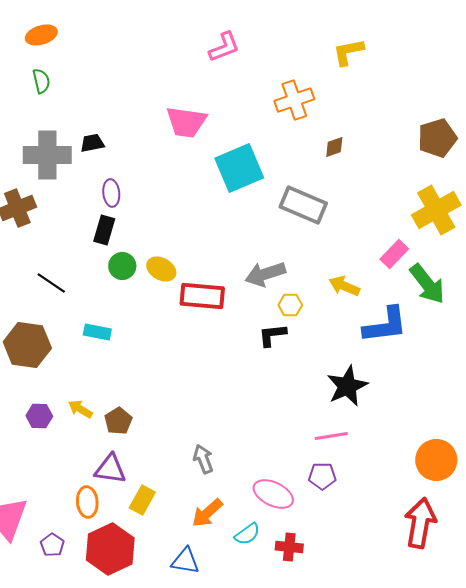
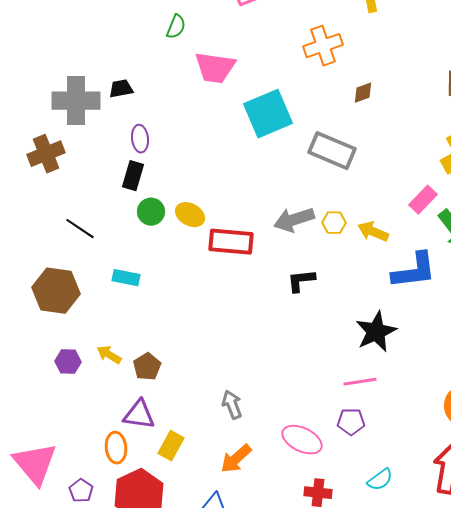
green semicircle: (41, 81) -> (176, 27), moved, turned 35
yellow hexagon: (290, 305) -> (334, 223), moved
cyan semicircle: (247, 534) -> (380, 480), moved

